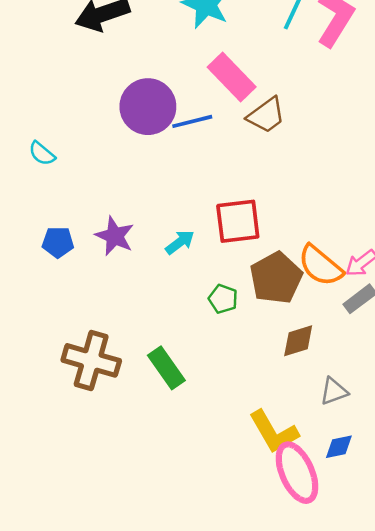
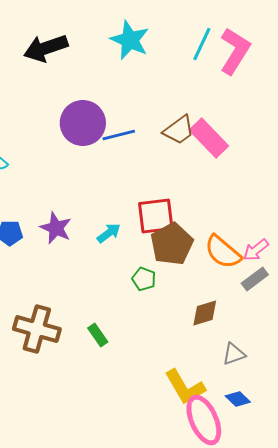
pink rectangle: (232, 77) -> (209, 138), moved
brown pentagon: (276, 278) -> (172, 244), moved
green rectangle: (166, 368) -> (98, 335), size x0.7
blue diamond: (339, 447) -> (238, 399), turned 55

